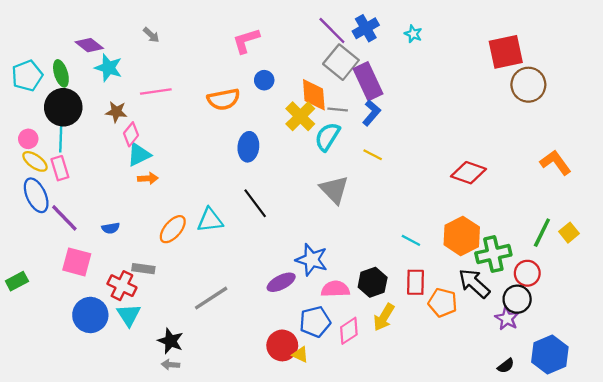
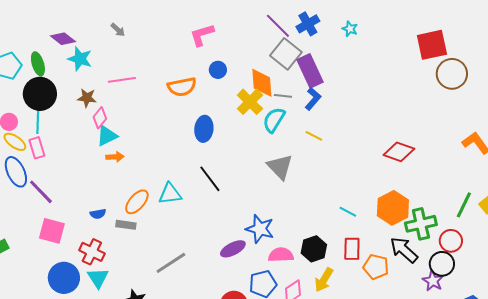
blue semicircle: (111, 228) -> (98, 214), moved
gray rectangle: (143, 269) -> (126, 225), moved

